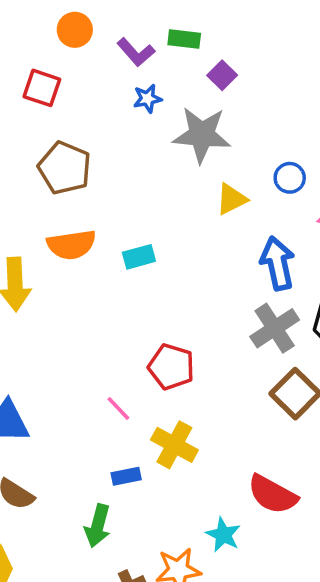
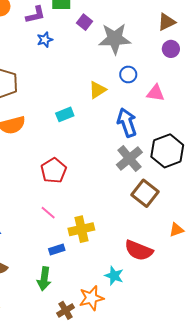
purple L-shape: (136, 52) -> (35, 15), turned -55
gray star: (202, 135) -> (115, 39), moved
cyan rectangle: (139, 257) -> (65, 114), moved
red pentagon: (171, 367) -> (54, 171), moved, turned 30
yellow cross: (174, 445) -> (81, 229), turned -35

